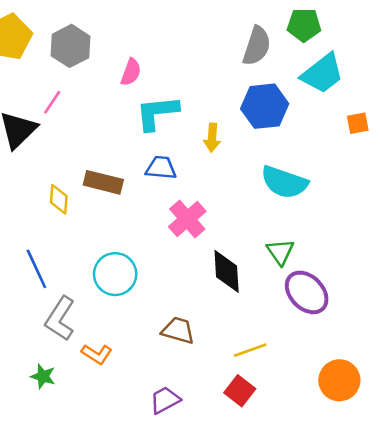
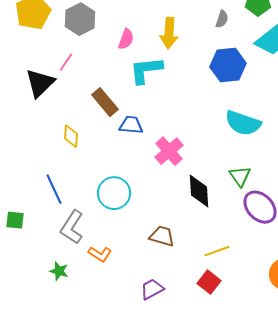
gray semicircle: (257, 46) -> (222, 19), size x0.6
yellow arrow: (212, 138) -> (169, 33), moved, size x1.4
blue trapezoid: (161, 168) -> (131, 125), moved
brown rectangle: (103, 182) -> (105, 102), moved, turned 36

